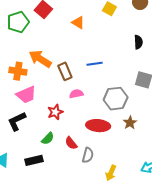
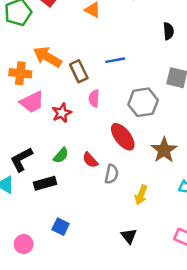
pink semicircle: (76, 94) -> (94, 98), turned -72
red star: (55, 112) -> (62, 113), moved
black L-shape: (17, 121) -> (21, 159), moved
brown star: (130, 123) -> (164, 150), moved, size x1.5
red ellipse: (98, 126) -> (123, 137), turned 50

